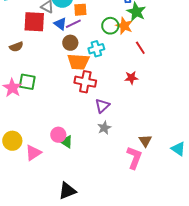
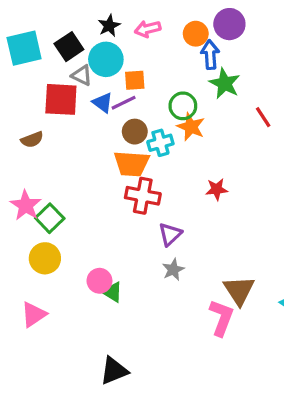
orange star: (124, 26) -> (191, 127), moved
brown circle: (70, 43) -> (135, 132), moved
red line: (140, 48) -> (263, 117), moved
green square: (27, 82) -> (50, 218), moved, turned 36
yellow circle: (12, 141) -> (45, 258), moved
brown triangle: (145, 141) -> (239, 290), size x1.5
pink triangle: (33, 153) -> (34, 314), moved

